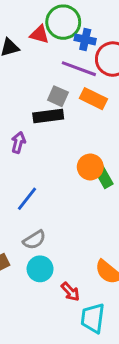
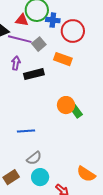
purple line: (79, 69) -> (20, 39), moved
gray square: (58, 96) -> (39, 44), moved, turned 32
purple arrow: (18, 142) -> (16, 63), moved
blue line: (27, 199) -> (26, 131), turned 54

